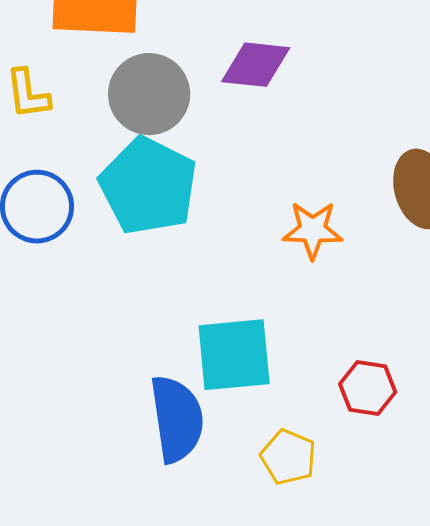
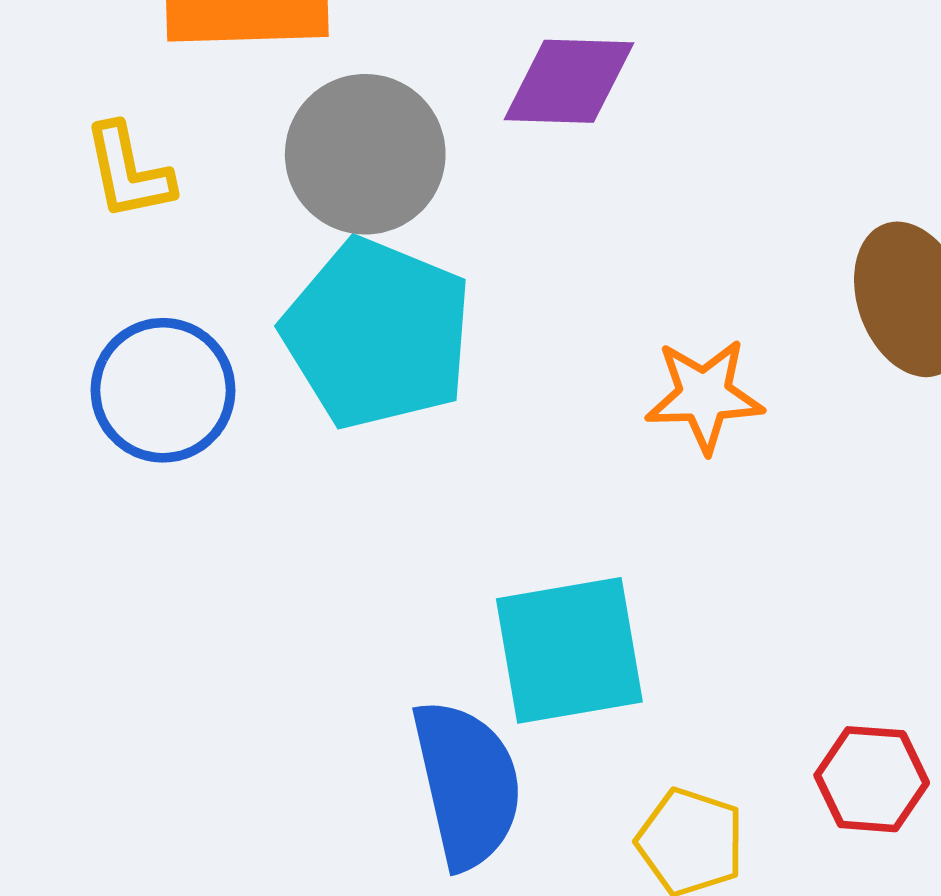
red hexagon: (368, 388) -> (872, 779), moved

